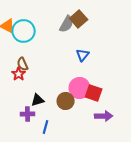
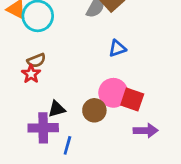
blue triangle: (83, 55) -> (117, 48), turned 32
brown semicircle: (23, 64) -> (36, 60), turned -88
purple cross: (28, 114) -> (43, 128), size x1.5

